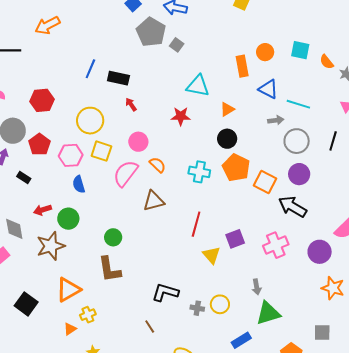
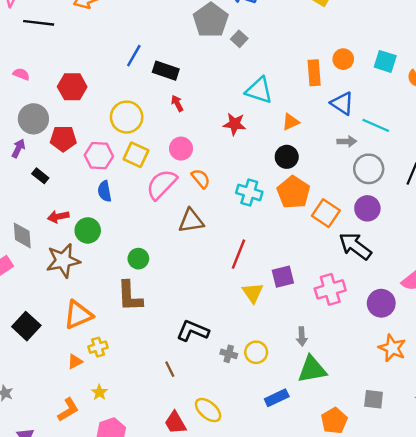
red pentagon: (39, 144) -> (63, 139), turned 30

